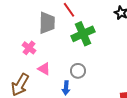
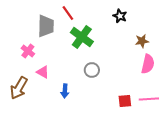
green cross: (83, 34) -> (82, 37), turned -30
gray circle: (78, 71) -> (92, 70), moved

